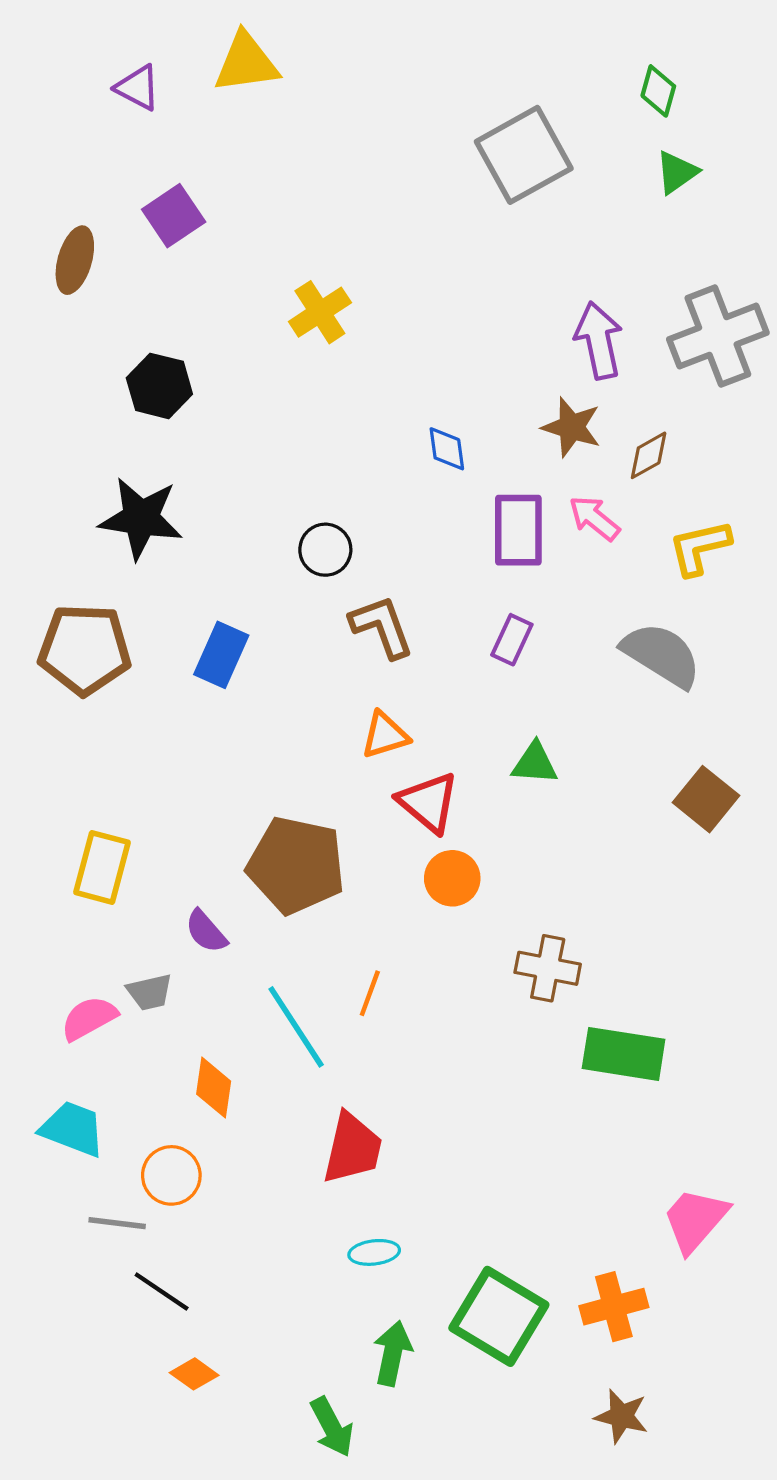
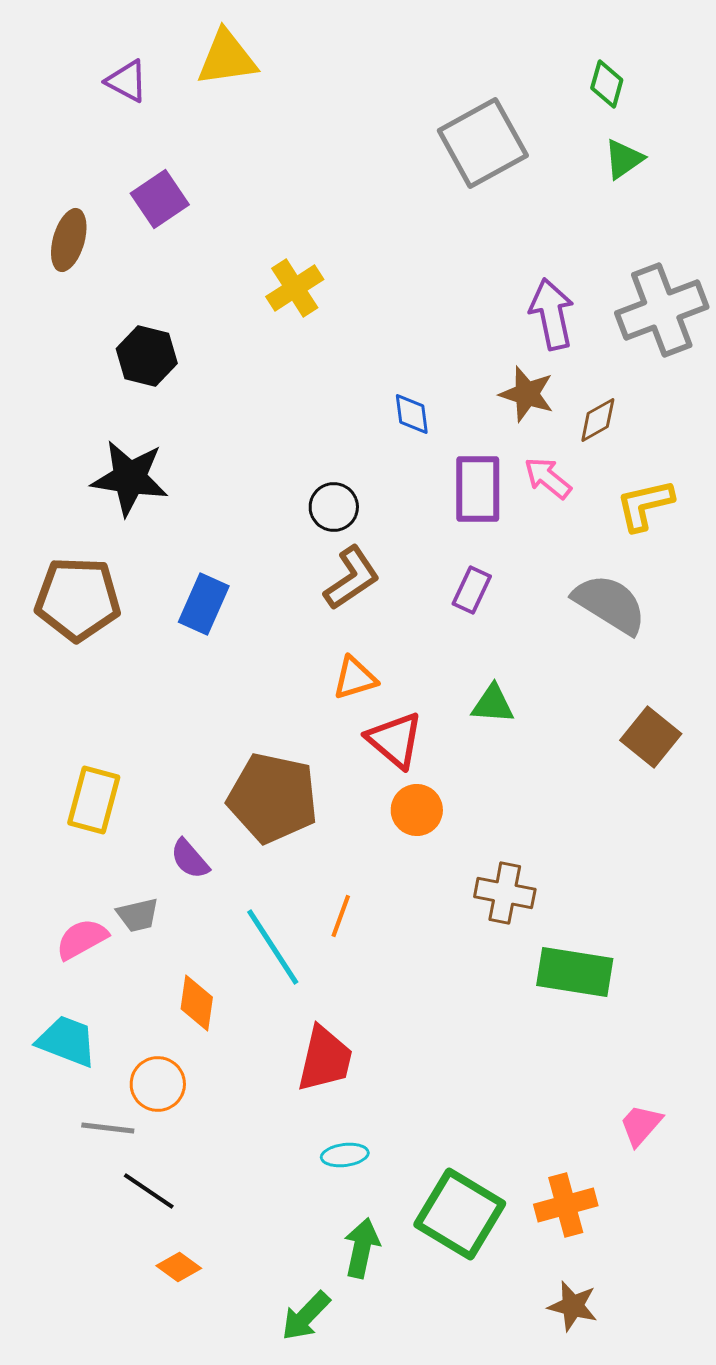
black circle: (325, 550) -> (334, 507), moved
brown L-shape: (382, 627) -> (352, 578), turned 76
pink trapezoid: (695, 1220) -> (641, 1125), size x0.7
green arrow: (332, 1427) -> (306, 1316), turned 72

